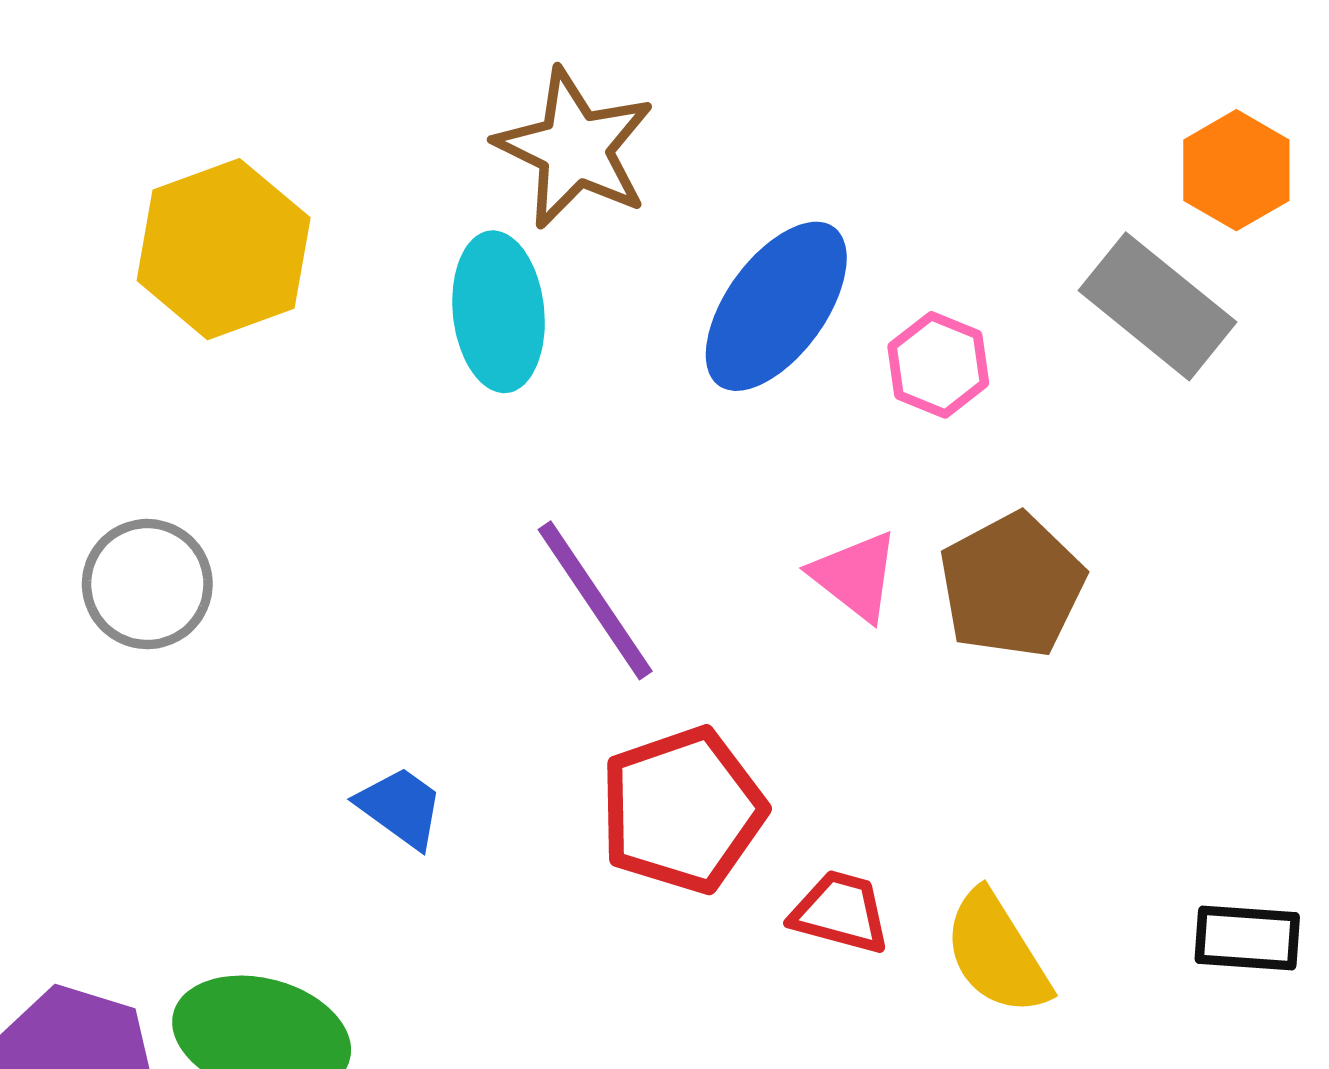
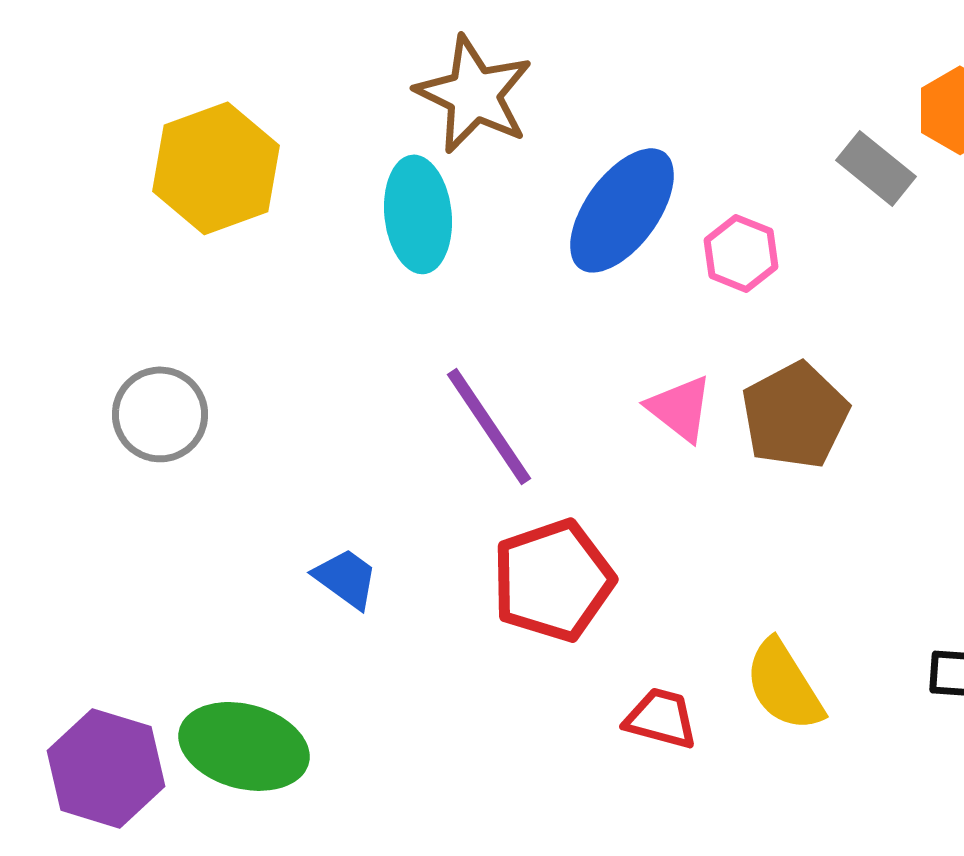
gray rectangle: (1157, 306) -> (876, 168), moved, size x0.7
red trapezoid: (840, 912) -> (661, 718), moved

